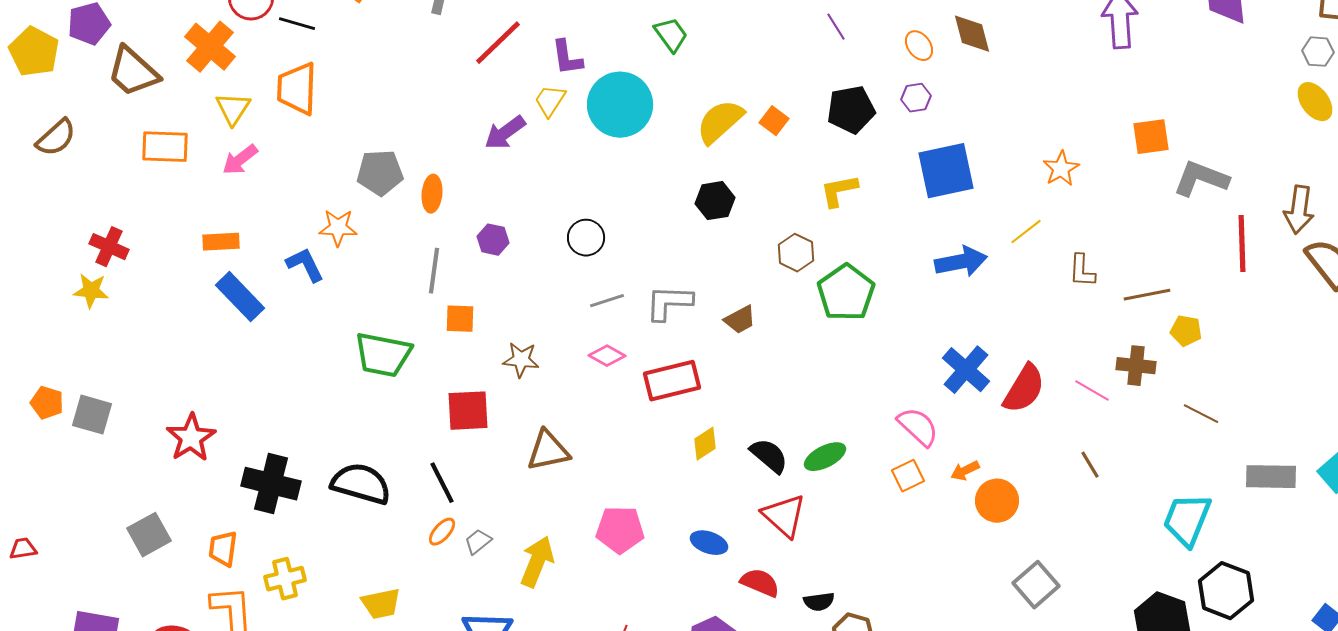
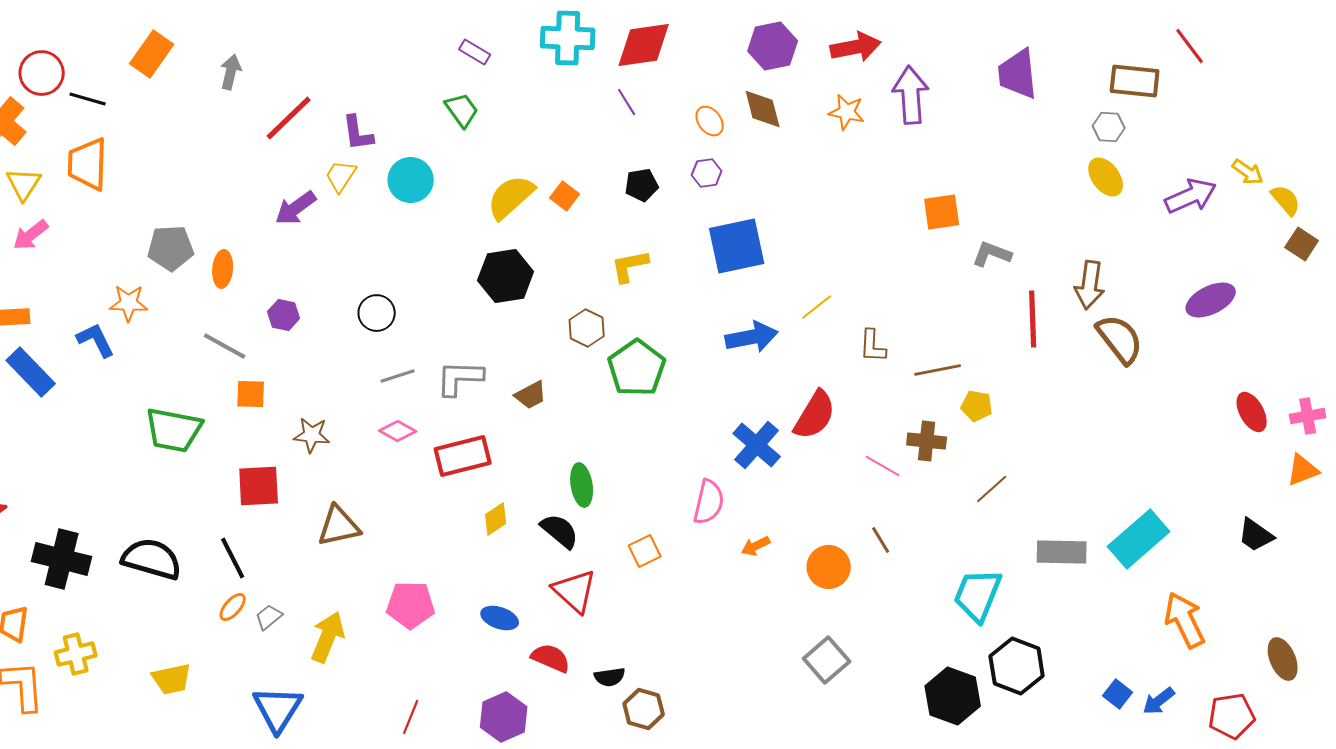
cyan circle: (620, 105) -> (411, 180), size x0.7
black pentagon: (851, 110) -> (642, 185), size x0.7
orange star: (1061, 169) -> (847, 112), moved, turned -30
gray L-shape: (1201, 179) -> (992, 254), size x0.7
black hexagon: (715, 201) -> (506, 276), size x1.4
gray line: (434, 271) -> (225, 346), turned -69
red semicircle: (1024, 389) -> (815, 415), moved
brown line: (1201, 414) -> (992, 489), turned -69
pink semicircle: (918, 427) -> (709, 502), turned 60
green ellipse: (825, 457) -> (582, 485), moved, turned -72
orange square: (908, 476) -> (645, 551), moved
orange circle: (997, 501) -> (829, 567), moved

